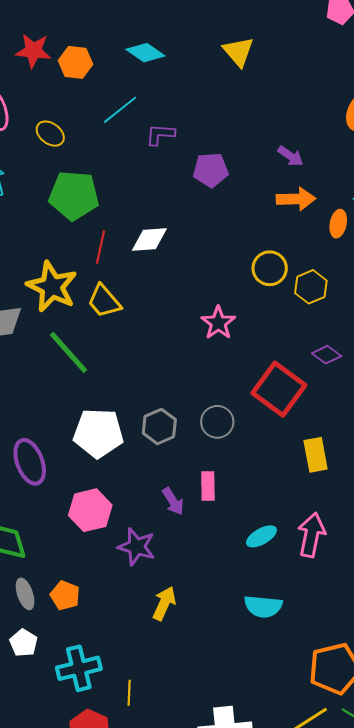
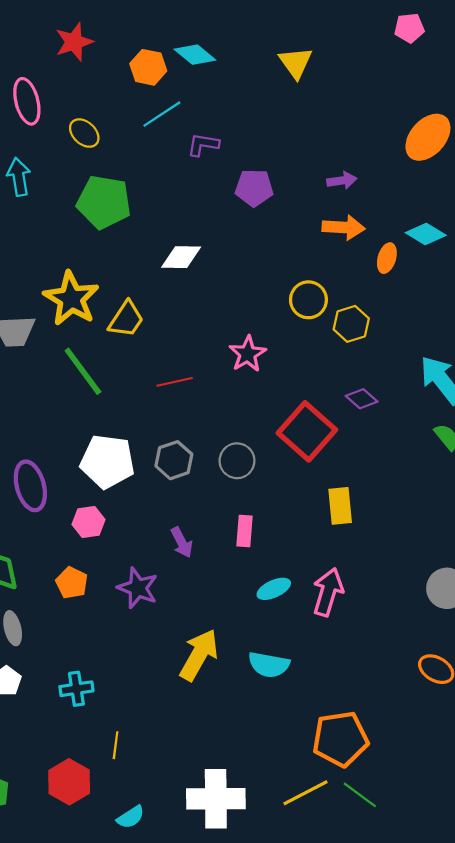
red star: (33, 51) -> (74, 42), turned -30
orange hexagon: (75, 62) -> (148, 67), moved
purple arrow: (290, 156) -> (342, 181), turned -48
red line: (100, 247) -> (175, 382), moved, turned 60
yellow trapezoid: (104, 301) -> (126, 319), turned -111
pink rectangle: (208, 486) -> (245, 531), moved
pink hexagon: (90, 510) -> (88, 522), moved, size x0.7
orange pentagon: (65, 595) -> (72, 583), moved
yellow arrow: (164, 603) -> (199, 655), moved, size x1.4
cyan cross: (79, 668) -> (76, 689), moved, size x0.7

